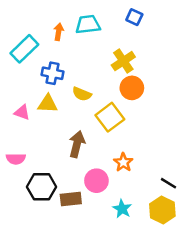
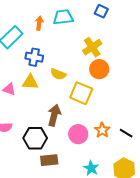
yellow square: (110, 117) -> (81, 93), turned -30
orange star: (123, 162) -> (102, 130), moved
pink circle: (96, 181) -> (78, 134), moved
black line: (168, 183) -> (126, 133), moved
black hexagon: (42, 187) -> (35, 138), moved

